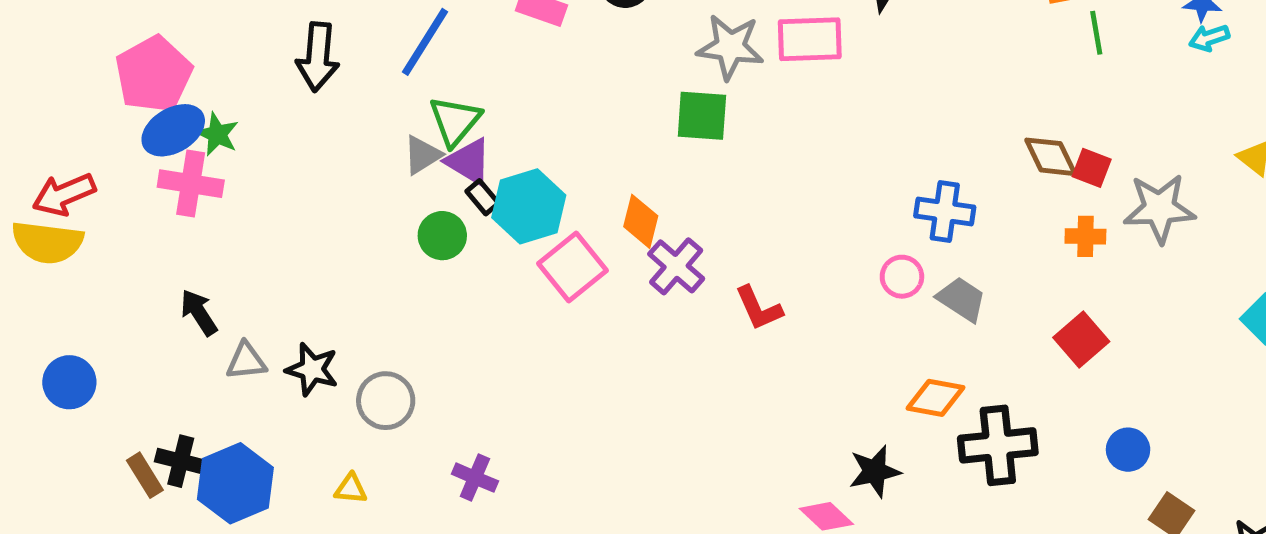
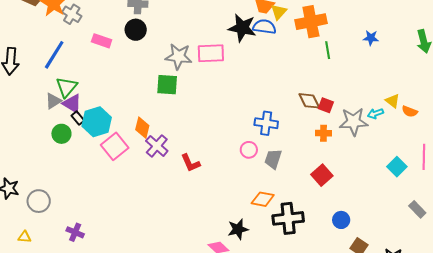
cyan arrow: (1209, 38) -> (375, 113), moved
gray trapezoid: (962, 299) -> (273, 159), turned -105

